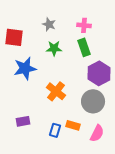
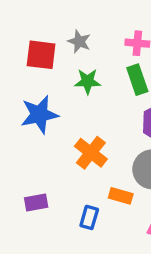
red square: (14, 37) -> (41, 55), moved
orange rectangle: (73, 125) -> (121, 196), moved

